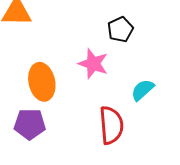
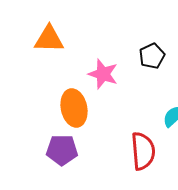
pink star: (93, 64) -> (103, 74), moved

